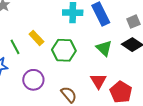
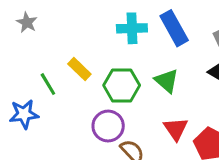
green triangle: (104, 48) -> (167, 81), moved
purple circle: (33, 80) -> (108, 126), moved

